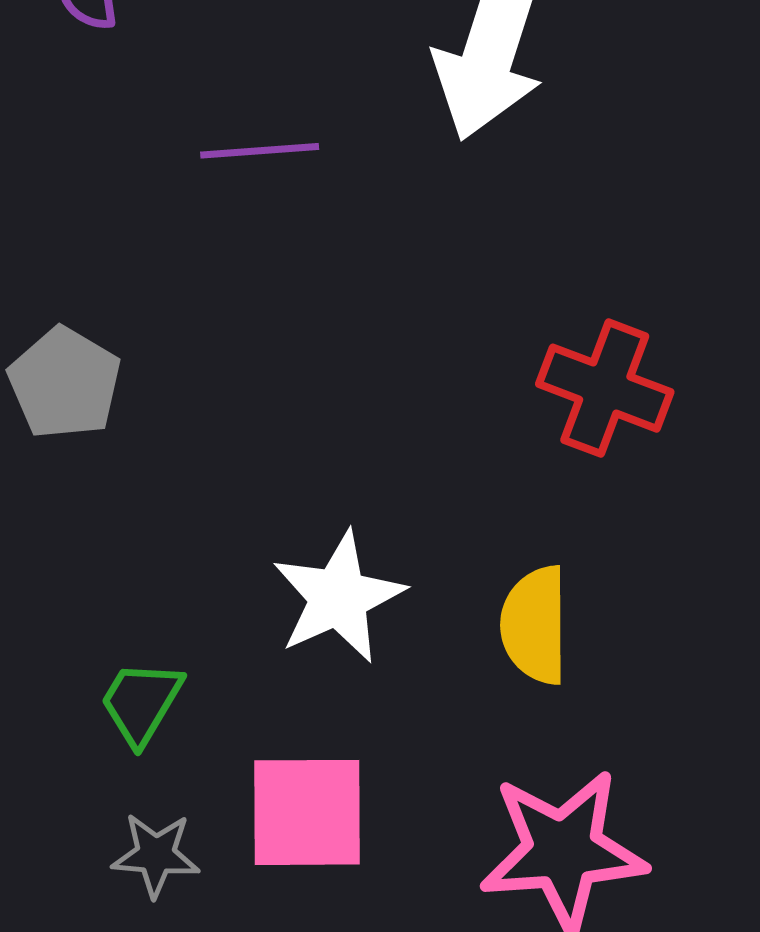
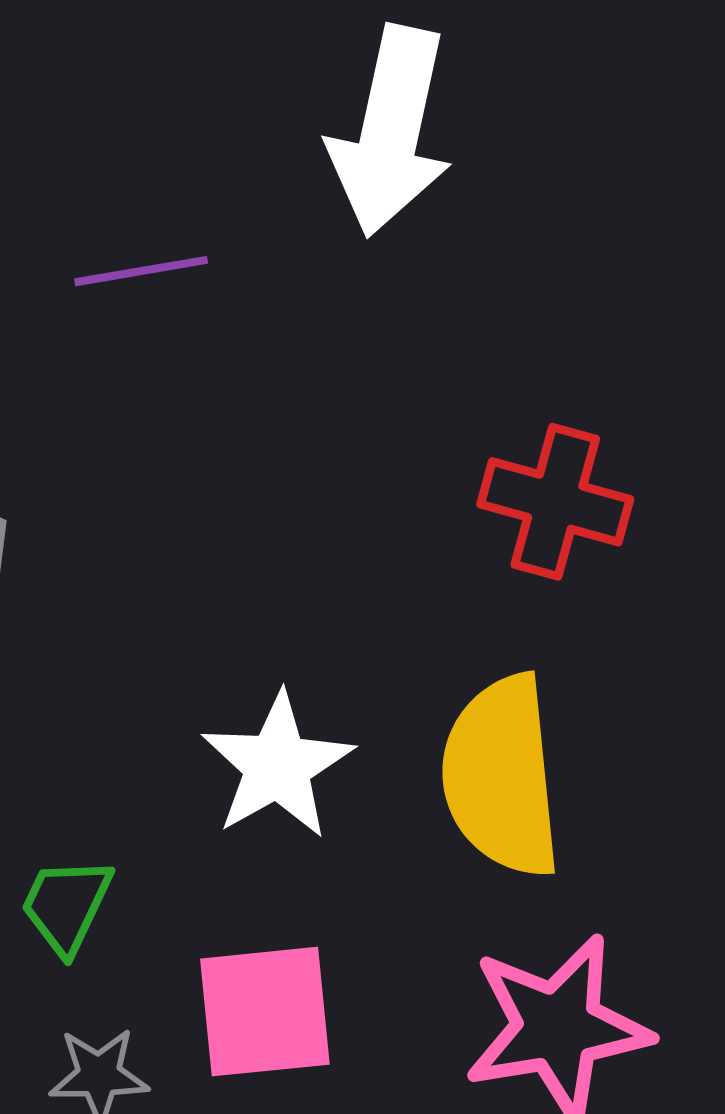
yellow semicircle: (535, 625) -> (502, 776), size x1.5

